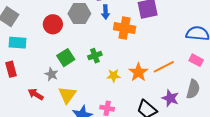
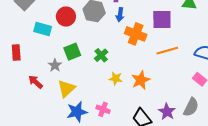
cyan rectangle: (17, 43) -> (43, 29), moved
green cross: (95, 56) -> (101, 55), turned -32
orange line: (164, 67) -> (167, 51), moved

